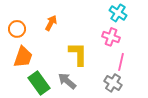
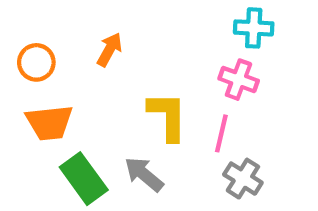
cyan cross: (118, 13) -> (254, 28), turned -30
orange trapezoid: (23, 57) -> (49, 123), turned 65
pink line: (121, 62) -> (221, 133), moved

